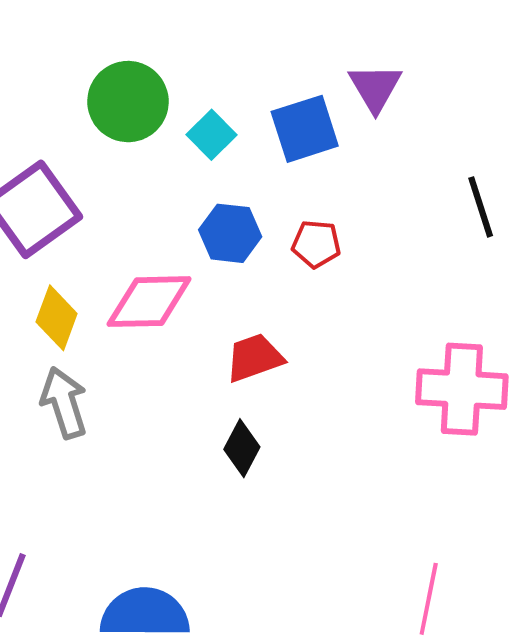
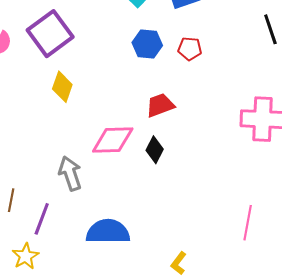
pink diamond: (149, 302) -> (113, 140), moved
gray arrow: (64, 403) -> (70, 173), moved

